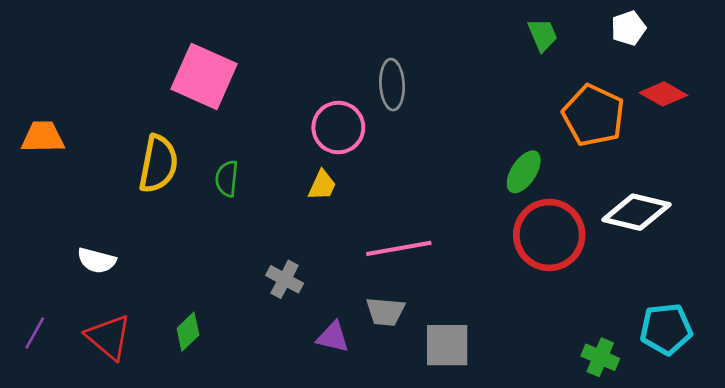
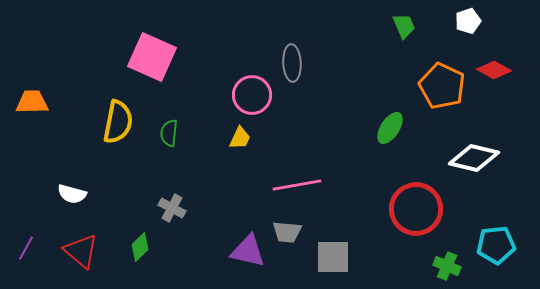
red circle: (549, 235) -> (416, 209), moved
gray cross: (285, 279) -> (172, 208), moved
purple triangle: (333, 337) -> (248, 251), size x1.4

